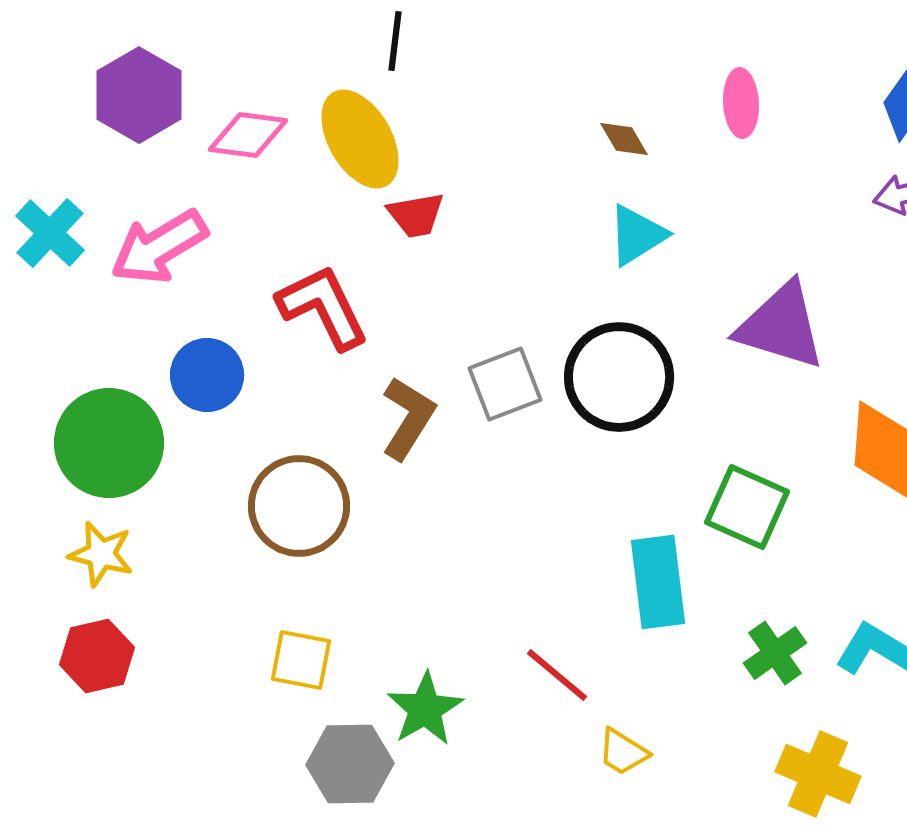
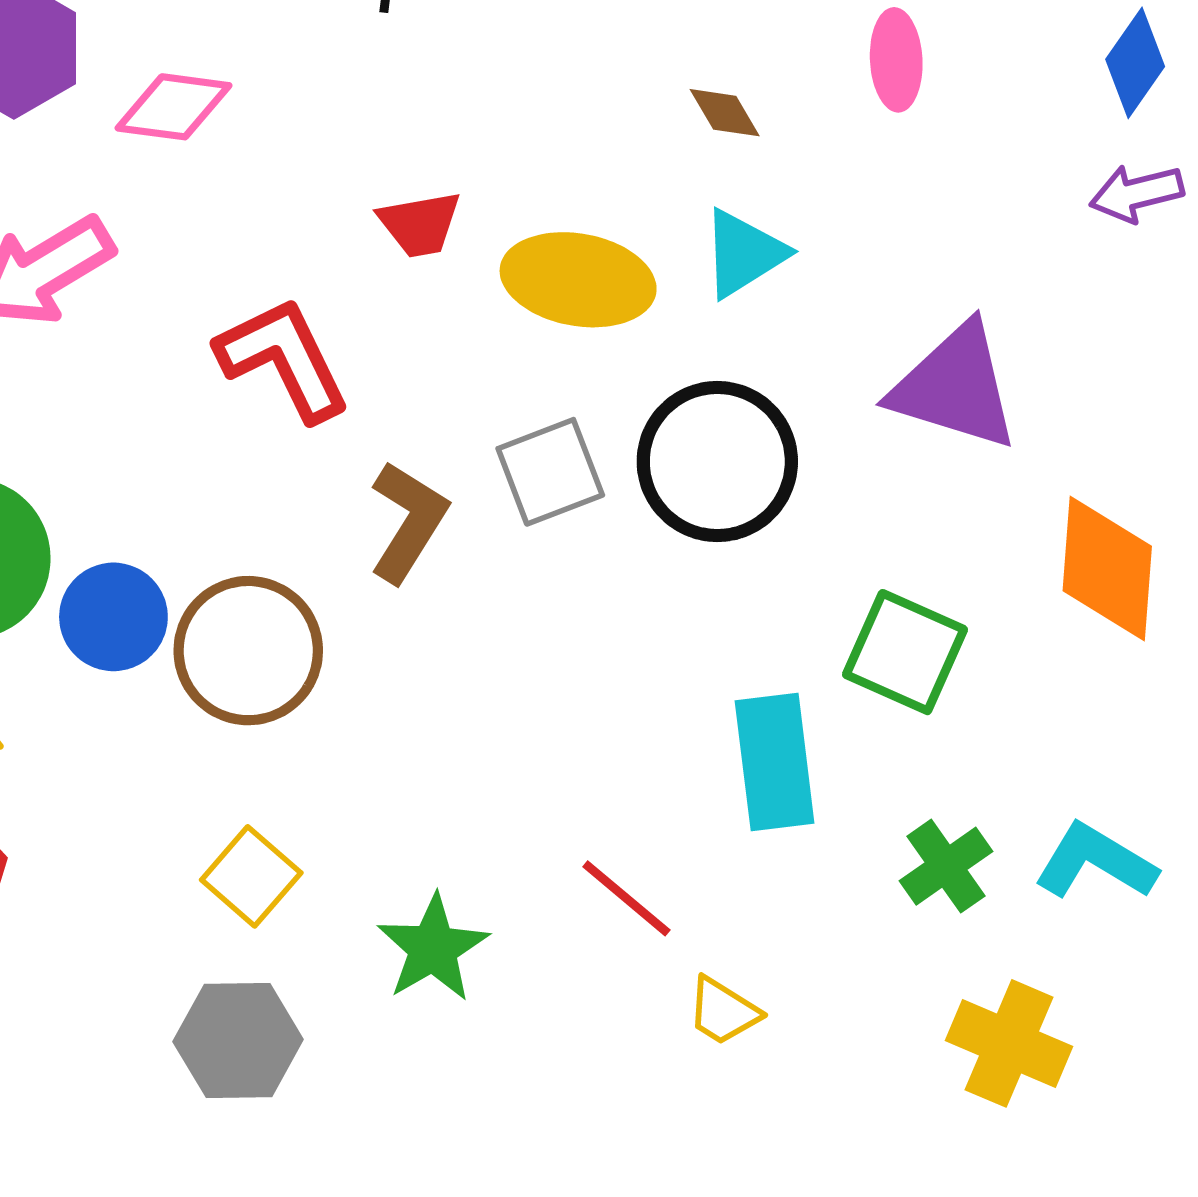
yellow ellipse: (360, 139) -> (578, 280), moved, turned -50
blue circle: (207, 375) -> (113, 617), moved
yellow square: (301, 660) -> (251, 876), turned 30
gray hexagon: (350, 764) -> (238, 1041), moved

